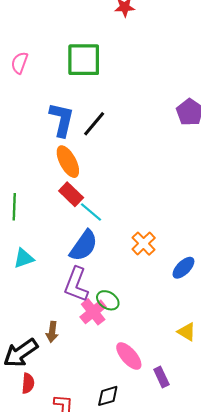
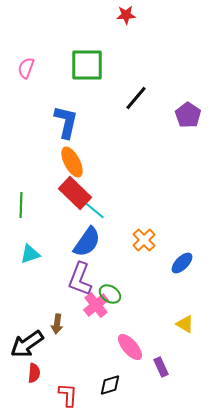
black line: (94, 124) -> (136, 98), moved
red rectangle: (71, 194) -> (75, 193), size x1.4

